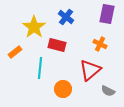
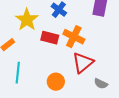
orange cross: (100, 44) -> (74, 37), moved, size x1.5
cyan line: (40, 68) -> (18, 73), moved

